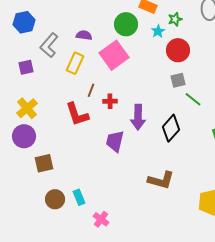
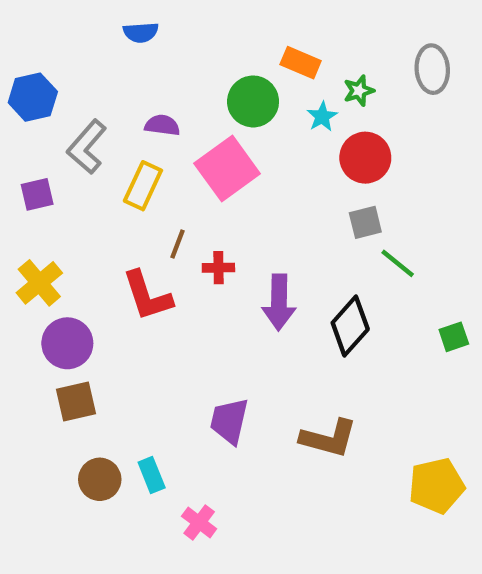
purple circle: (24, 136) -> (67, 343), moved
purple trapezoid: (115, 141) -> (229, 421), moved

